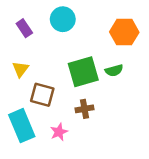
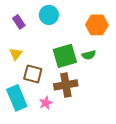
brown cross: (85, 109) -> (66, 85), size x1.6

